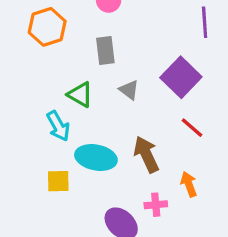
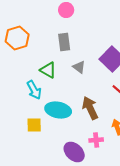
orange hexagon: (47, 27) -> (17, 38), moved

